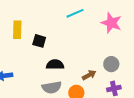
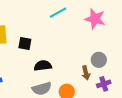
brown arrow: (89, 75) -> (86, 73), moved, turned 112

